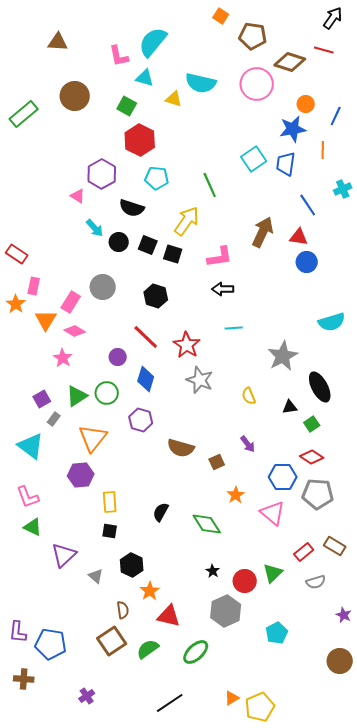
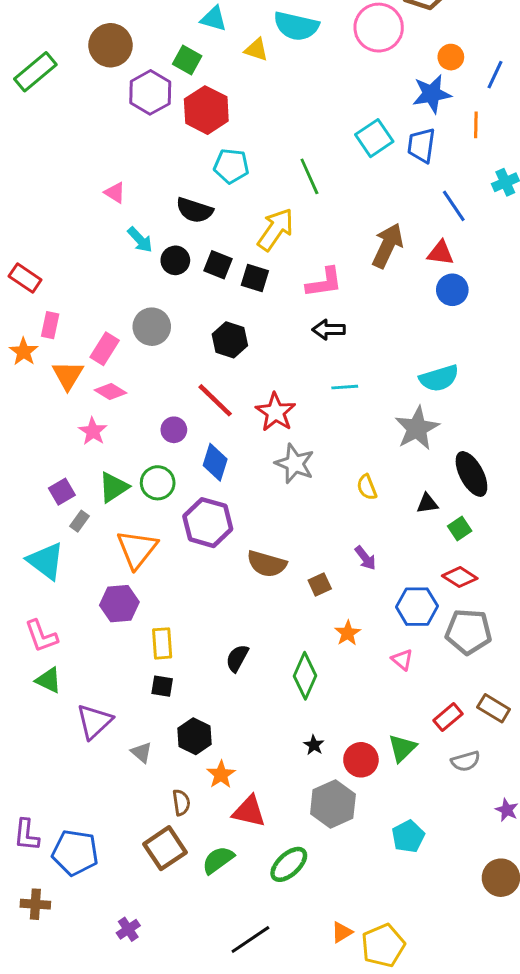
purple hexagon: (102, 174) -> (150, 92), moved
cyan semicircle: (332, 322) -> (439, 378), moved
purple hexagon: (141, 420) -> (208, 523), size x1.4
pink triangle: (273, 513) -> (402, 660), size x0.6
green diamond: (207, 524) -> (305, 676), turned 56

